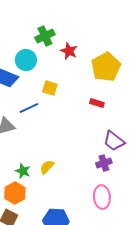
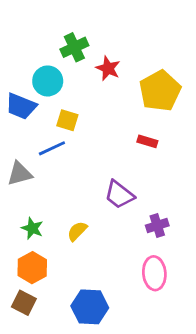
yellow square: (50, 88) -> (67, 120), moved
purple trapezoid: (114, 141) -> (119, 195), moved
green star: (23, 171) -> (32, 228), moved

